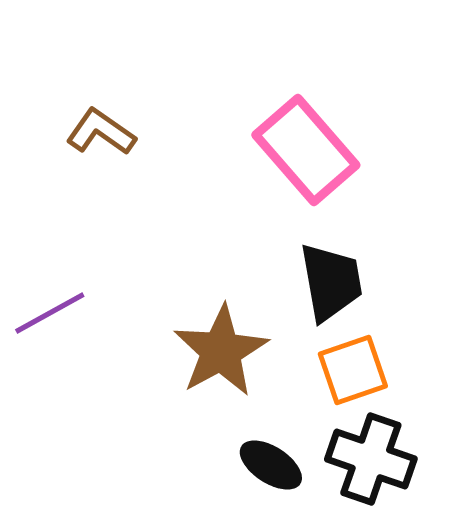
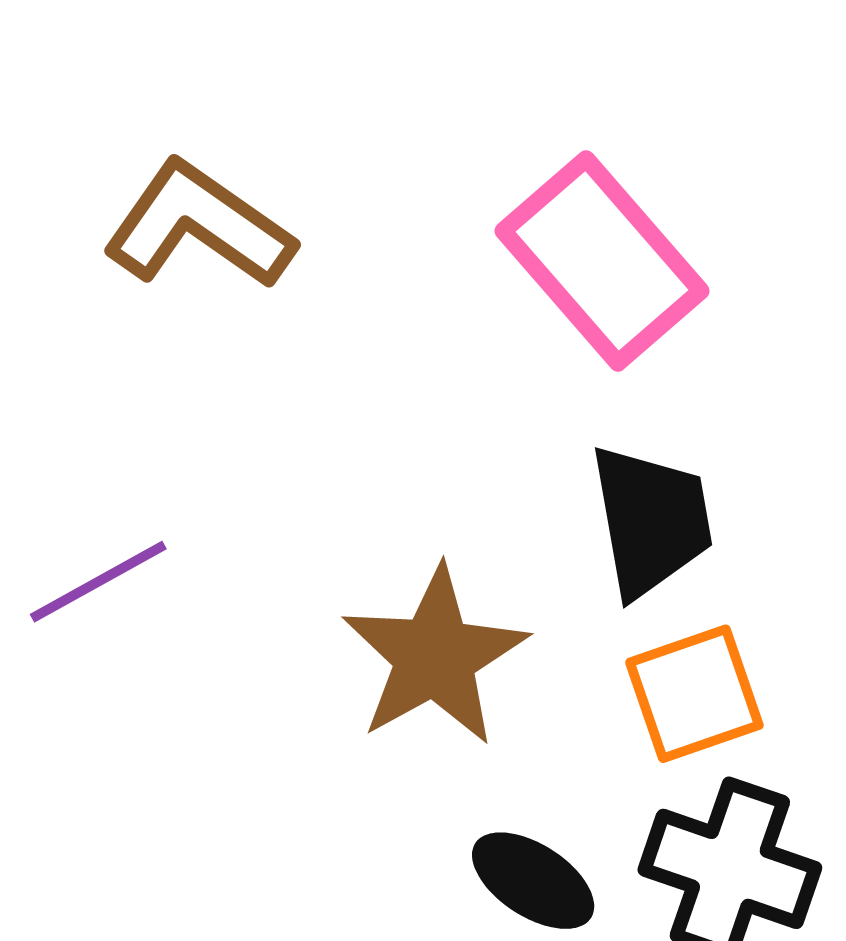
brown L-shape: (101, 132) -> (199, 226), size x1.4

